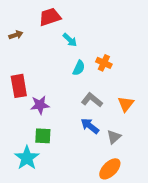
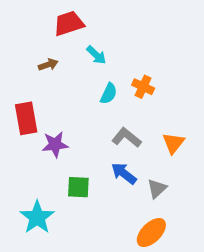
brown arrow: (16, 35) -> (48, 65), moved
green square: (43, 136) -> (78, 187), moved

